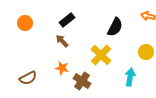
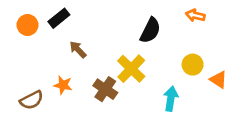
black rectangle: (67, 20) -> (59, 18), moved
orange star: (62, 68) -> (63, 85), moved
brown cross: (82, 81) -> (105, 89), moved

